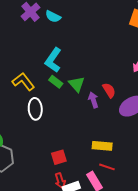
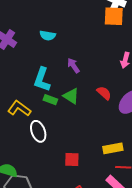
cyan semicircle: (53, 17) -> (48, 35), moved
purple arrow: (93, 100) -> (73, 66), moved
red square: (59, 157) -> (72, 159), moved, turned 35

